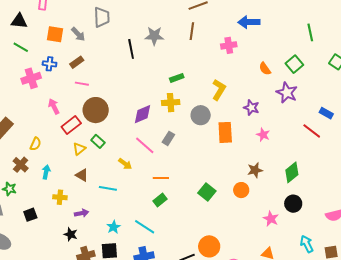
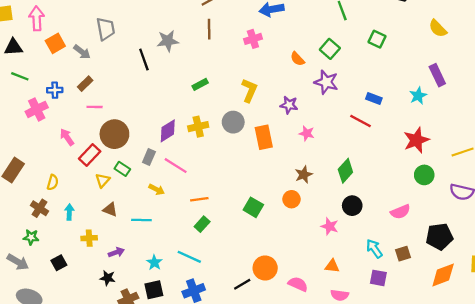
orange square: (55, 34) -> (55, 43), moved, turned -30
yellow cross: (171, 103) -> (198, 127), moved
gray rectangle: (168, 138) -> (149, 157), moved

